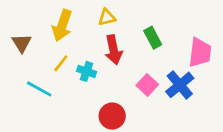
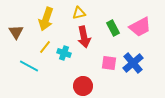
pink trapezoid: (200, 52) -> (140, 27), moved, turned 55
pink square: (147, 85) -> (109, 63), turned -35

